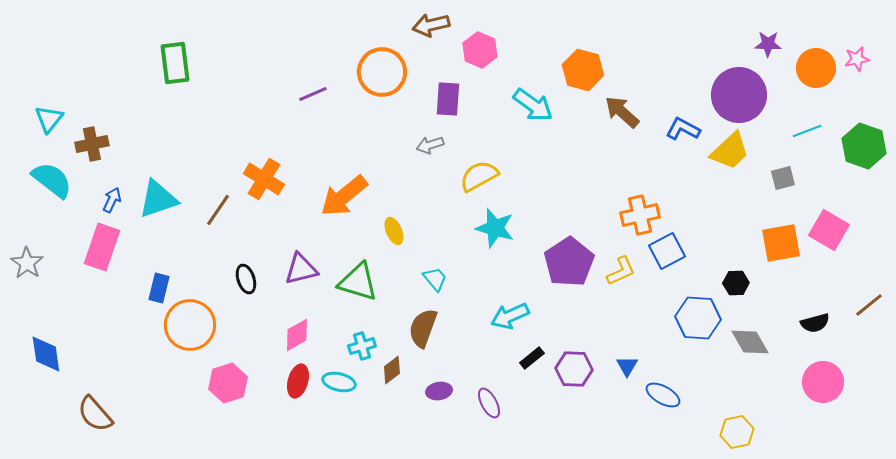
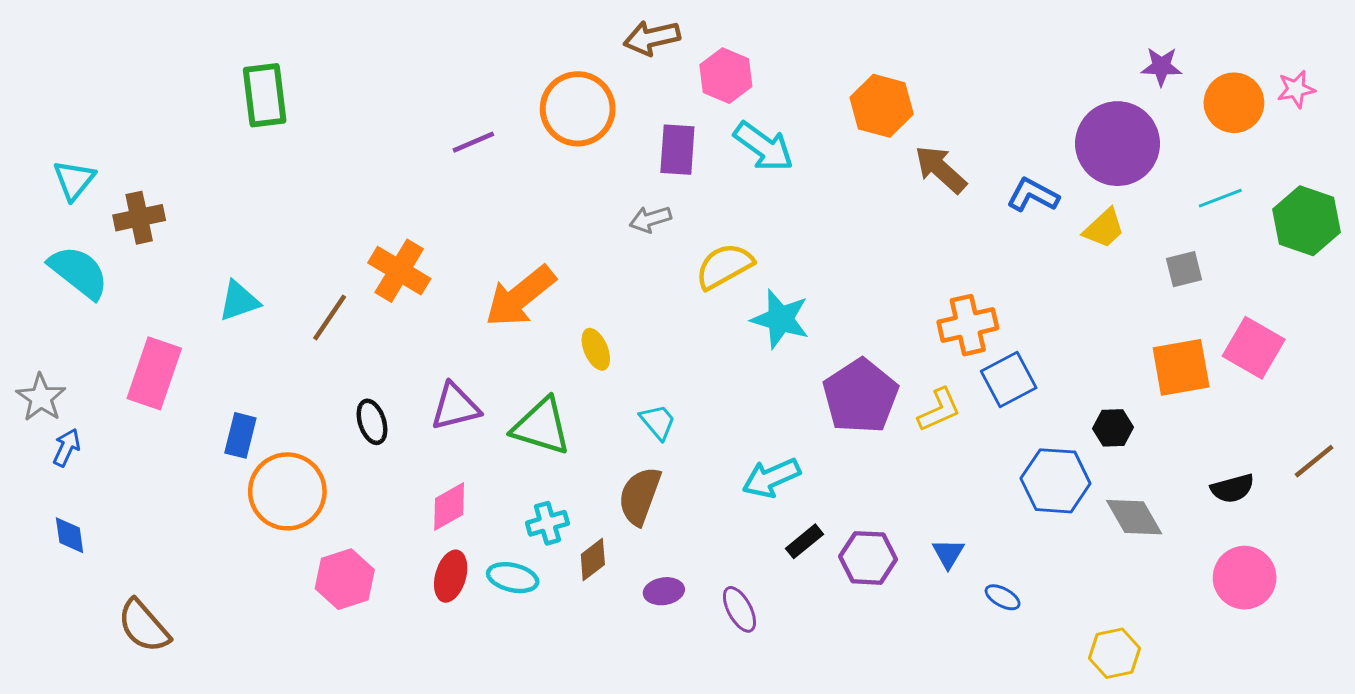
cyan arrow: (533, 105) -> (764, 147), moved
yellow trapezoid: (730, 151) -> (1104, 228), size x0.7
cyan triangle: (158, 199) -> (239, 301), size x0.7
blue arrow: (112, 200) -> (67, 448), moved
cyan star: (495, 228) -> (780, 319), moved
blue diamond: (46, 354) -> (70, 535), size x0.7
blue ellipse: (663, 395) -> (1003, 597), size x0.7

